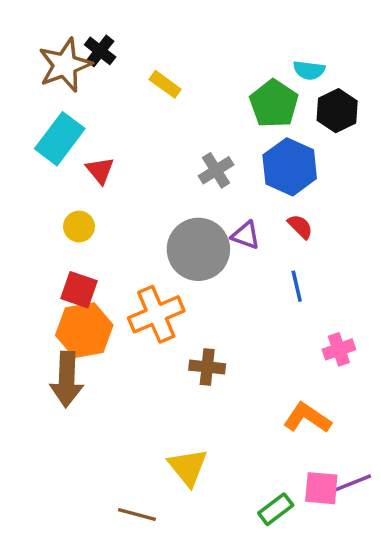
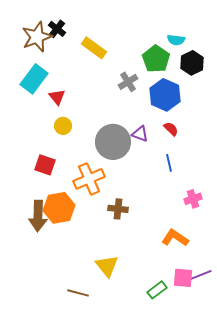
yellow rectangle: (165, 84) -> (94, 48), size x1.4
gray cross: (216, 170) -> (128, 82), moved
yellow circle: (79, 227) -> (63, 126), moved
orange hexagon: (84, 330) -> (59, 208), moved

